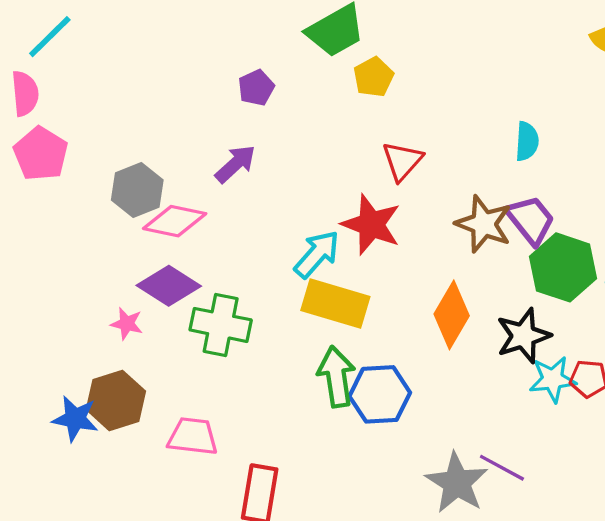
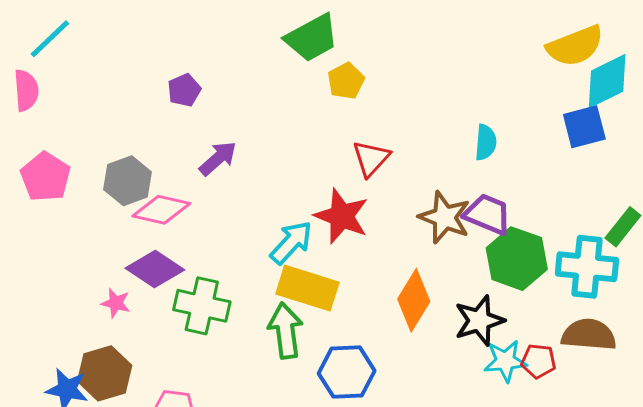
purple pentagon: (256, 88) -> (184, 90), moved
pink pentagon: (41, 154) -> (45, 177), moved
purple trapezoid: (530, 220) -> (488, 214), turned -30
green arrow: (336, 377) -> (286, 331), moved

